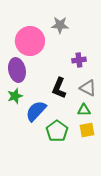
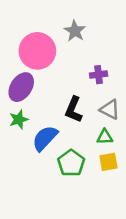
gray star: (60, 25) -> (75, 31), turned 30
purple ellipse: (17, 70) -> (21, 87), turned 45

